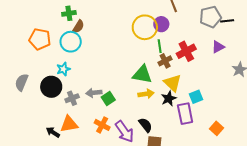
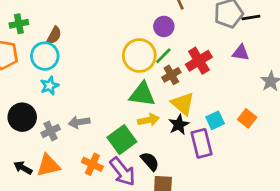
green cross: (69, 13) -> (19, 24), moved
yellow circle: (145, 27) -> (139, 56), moved
green line: (160, 46) -> (163, 56), turned 56
purple triangle: (218, 47) -> (241, 53), turned 40
cyan star: (63, 69) -> (50, 86), moved
green square: (108, 98) -> (122, 140), moved, size x1.5
orange square: (217, 128) -> (247, 118), moved
black arrow: (53, 132) -> (23, 168), moved

